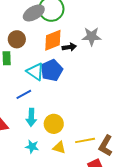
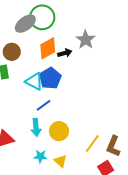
gray star: (92, 36) -> (86, 40), turned -30
blue line: (24, 94) -> (44, 105), moved
yellow line: (85, 140) -> (92, 144), turned -36
yellow triangle: (59, 148) -> (60, 161), moved, turned 32

